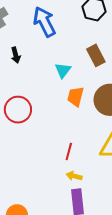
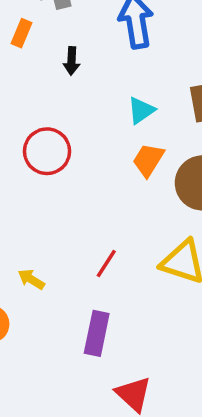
red line: (69, 151) -> (106, 264), moved
yellow arrow: (74, 176) -> (31, 279), moved

